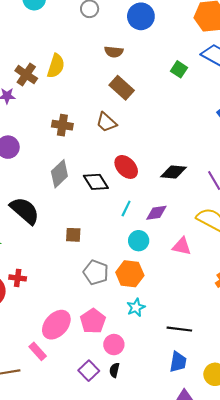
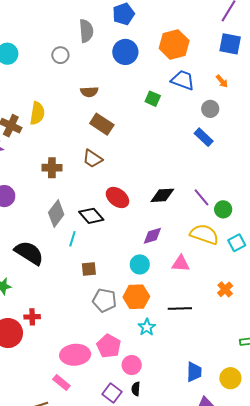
blue circle: (141, 16) -> (125, 52), moved
cyan line: (126, 208) -> (72, 239), moved
brown square: (73, 235) -> (89, 269), moved
pink ellipse: (56, 325) -> (75, 355), turned 52
black line: (179, 329) -> (180, 309), moved

